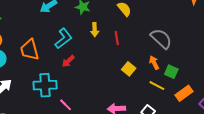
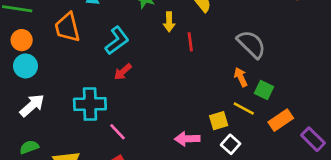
yellow arrow: (95, 30) -> (169, 22), moved
orange trapezoid: (30, 50) -> (67, 27), moved
yellow square: (129, 69) -> (219, 121), moved, turned 32

